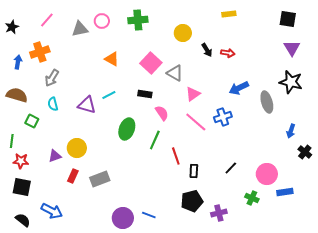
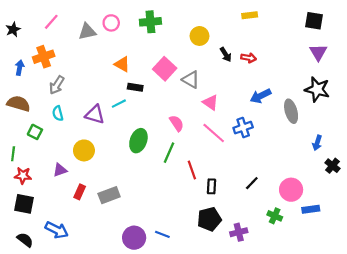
black rectangle: (145, 94) -> (135, 87), moved
pink triangle: (193, 94) -> (210, 102), turned -49
yellow circle: (77, 148) -> (84, 150), moved

